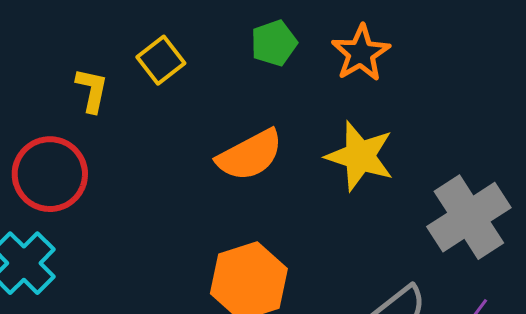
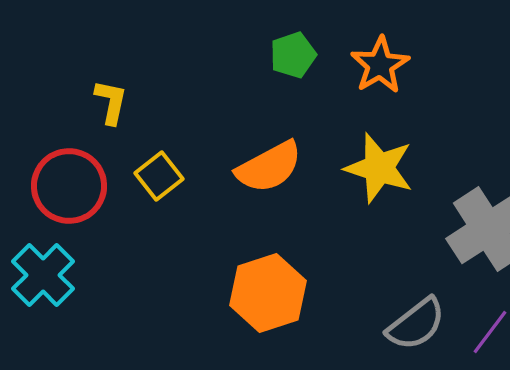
yellow square: (161, 60) -> (159, 176), moved

